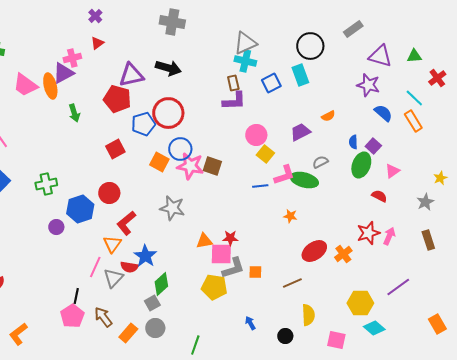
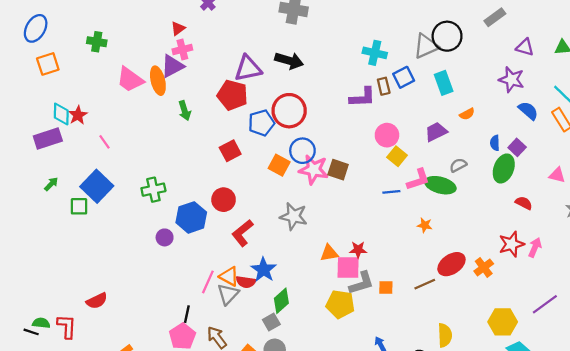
red triangle: (97, 43) -> (178, 28), moved
gray triangle: (245, 43) -> (426, 46), moved
purple triangle: (380, 56) -> (525, 47), size x0.7
cyan rectangle: (300, 75) -> (444, 83), moved
brown rectangle: (233, 83) -> (384, 86), moved
pink triangle: (392, 171) -> (557, 175), moved, turned 49
orange triangle: (112, 244) -> (229, 276), moved, turned -36
brown line: (292, 283) -> (425, 284), moved

